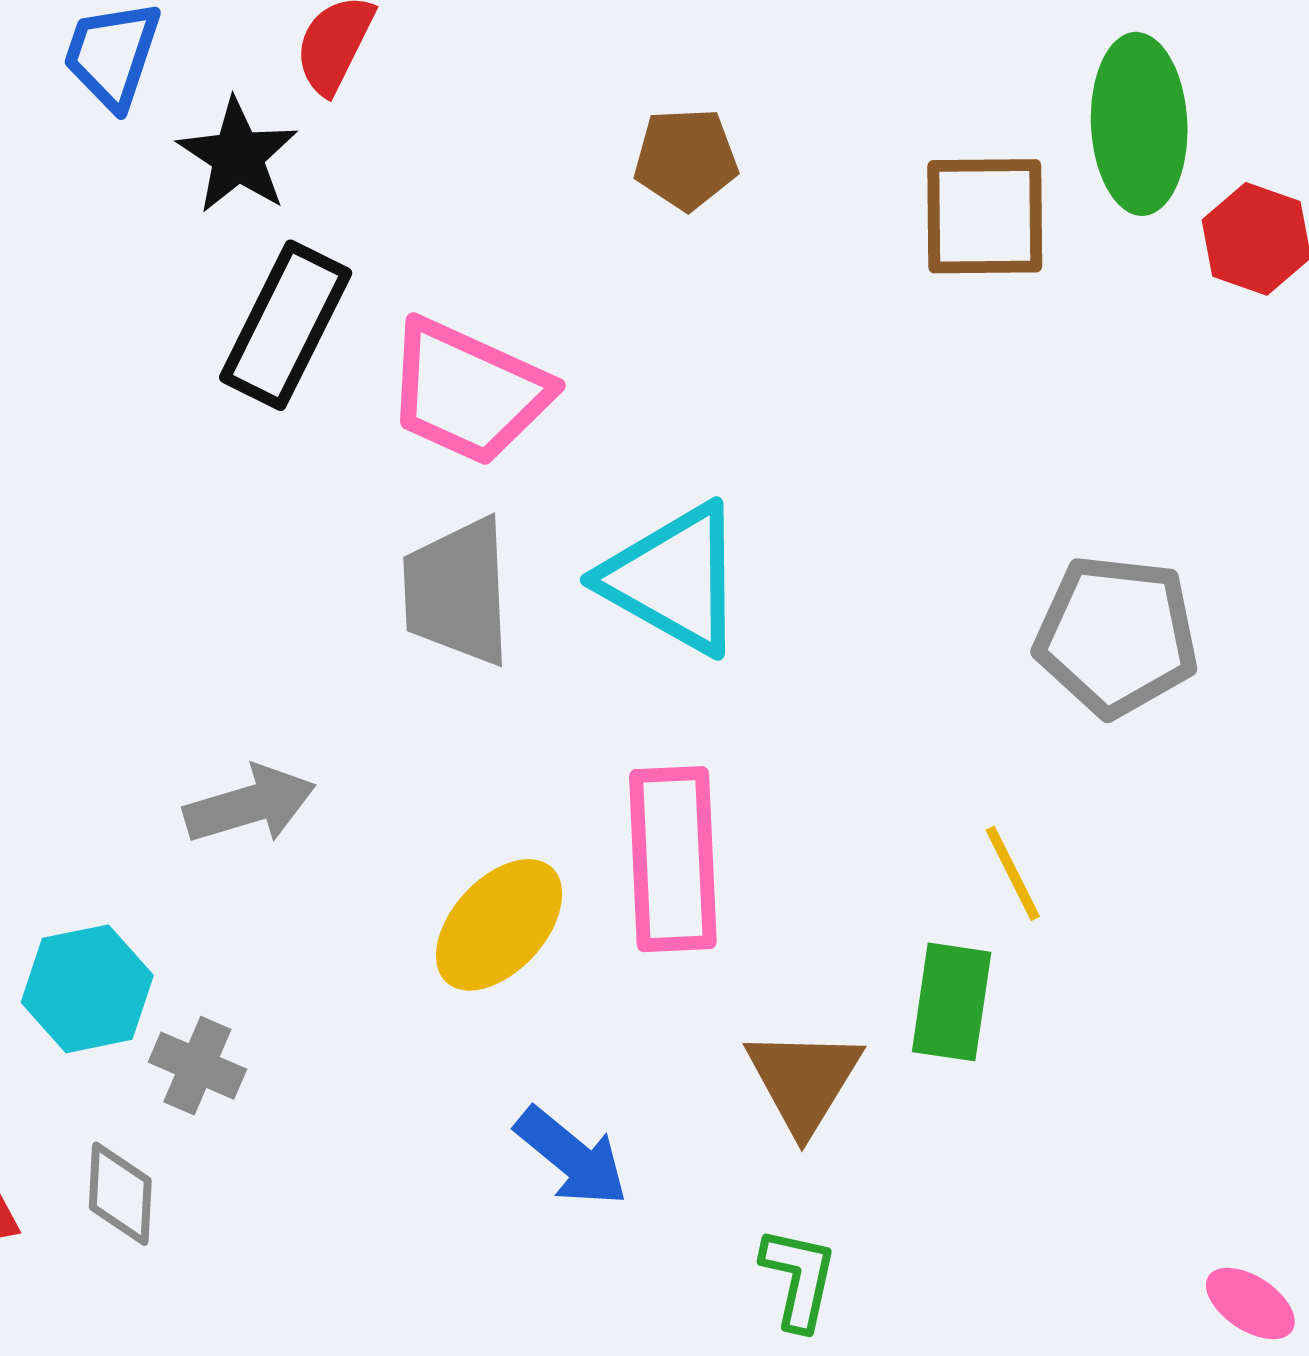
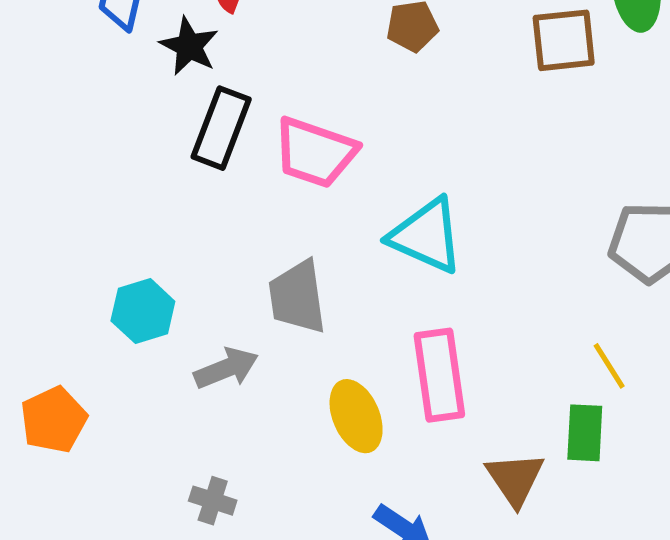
gray trapezoid: (457, 592) -> (297, 297), moved
yellow ellipse: (499, 925) -> (356, 416), turned -60
cyan hexagon: (87, 989) -> (143, 311), moved

